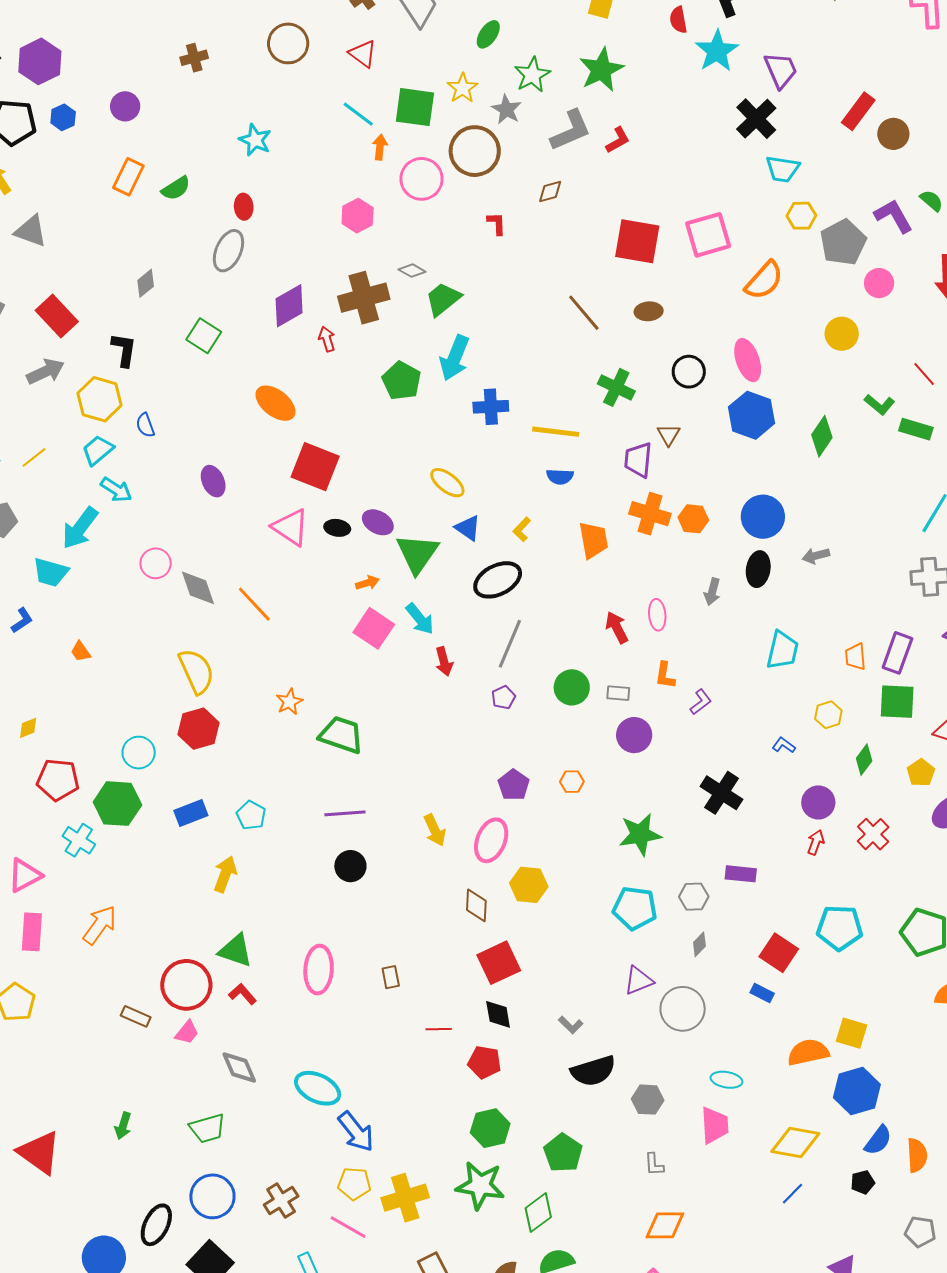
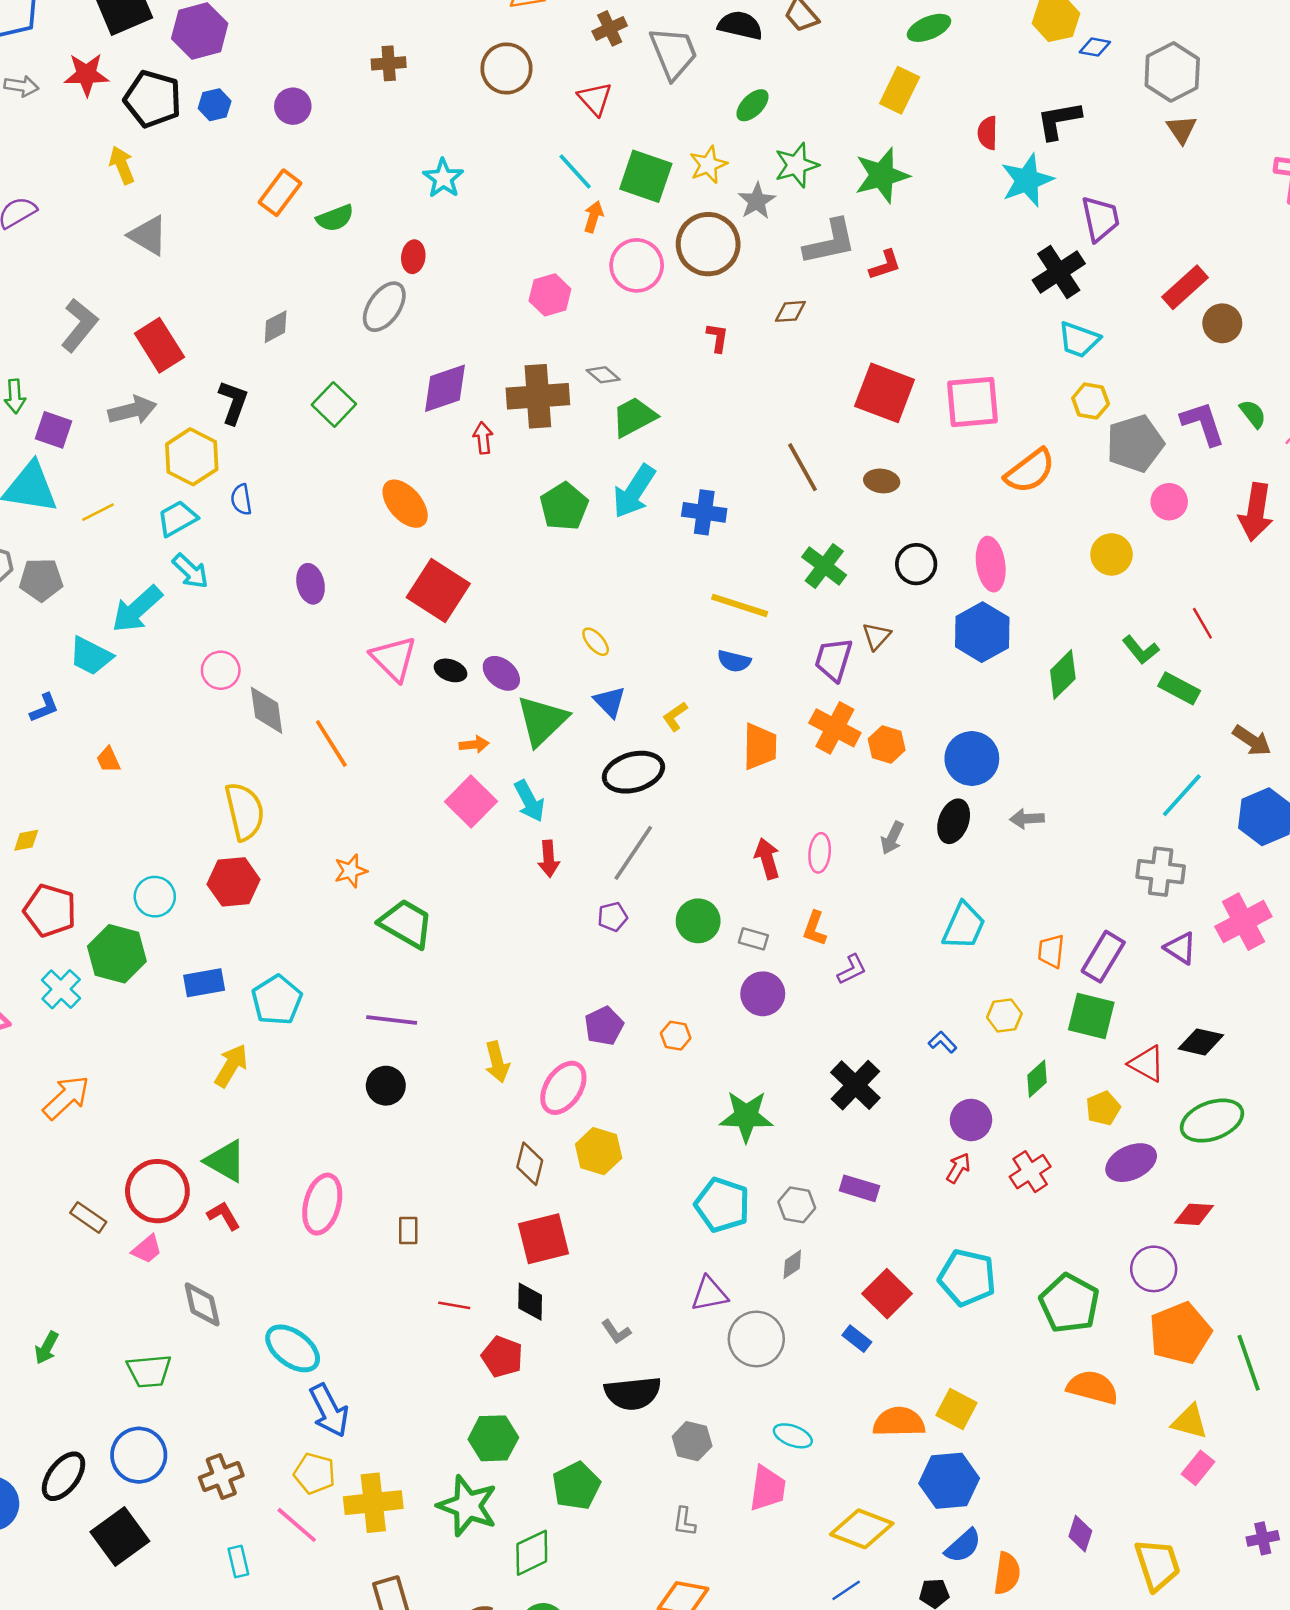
blue cross: (491, 407) -> (704, 512), moved
yellow ellipse: (447, 483) -> (596, 642), size x0.7
cyan pentagon: (251, 815) -> (277, 1000), size x1.4

